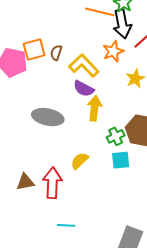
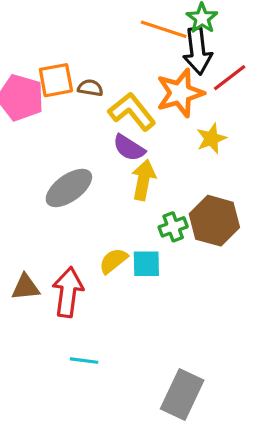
orange star: (113, 51) -> (180, 93), size x1.4
brown semicircle: (56, 53) -> (90, 88), turned 77
gray ellipse: (48, 117) -> (69, 188), turned -52
cyan square: (121, 160) -> (146, 264), moved

